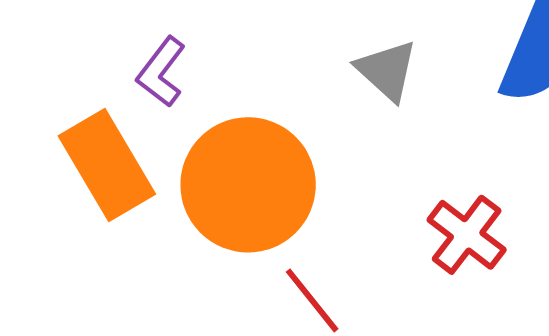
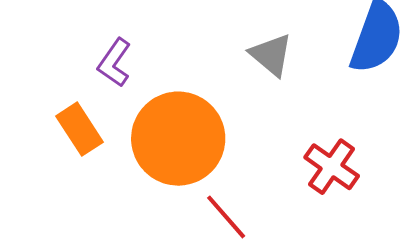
orange rectangle: (107, 165) -> (79, 129), size x0.7

